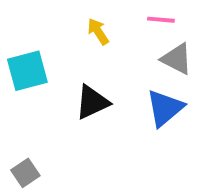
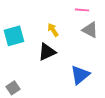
yellow arrow: (98, 31) -> (53, 30), moved
blue triangle: (165, 108) -> (80, 75), moved

